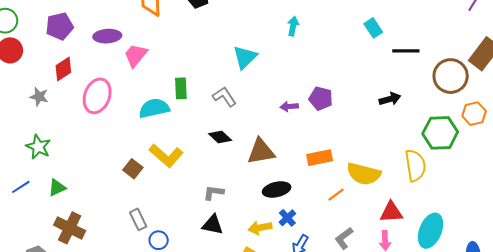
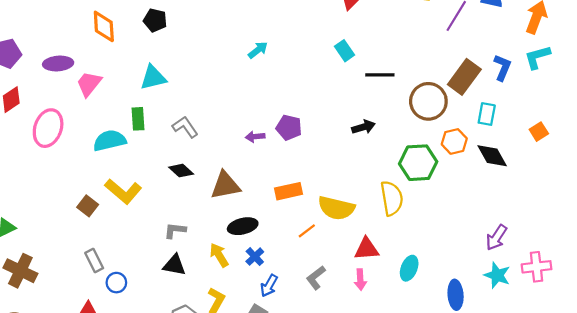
cyan arrow: (293, 26) -> (258, 50), turned 42
cyan triangle: (245, 57) -> (153, 78), moved, turned 32
yellow arrow: (260, 228) -> (219, 255), moved, turned 70
cyan ellipse: (431, 231) -> (409, 268), size x0.7

